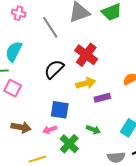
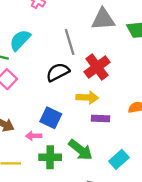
gray line: (50, 27) -> (70, 42), moved
green arrow: (93, 130) -> (81, 150), size x1.6
green cross: (69, 144) -> (50, 157), turned 30

